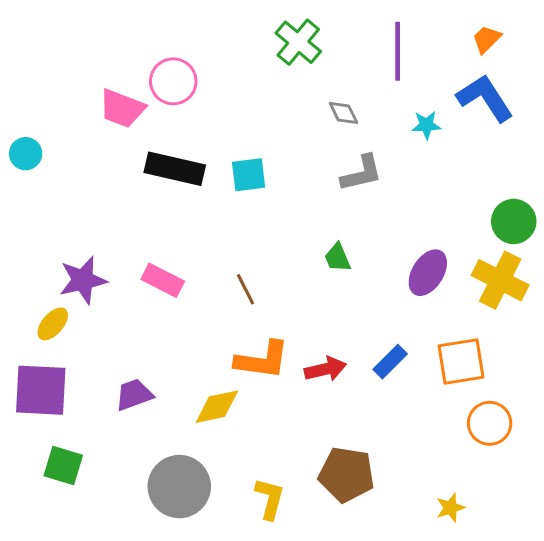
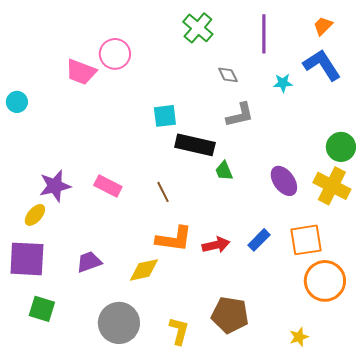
black rectangle: (175, 169) -> (195, 145), moved
purple ellipse: (428, 273) -> (284, 181), turned -68
orange circle: (490, 423) -> (325, 281), size x1.4

